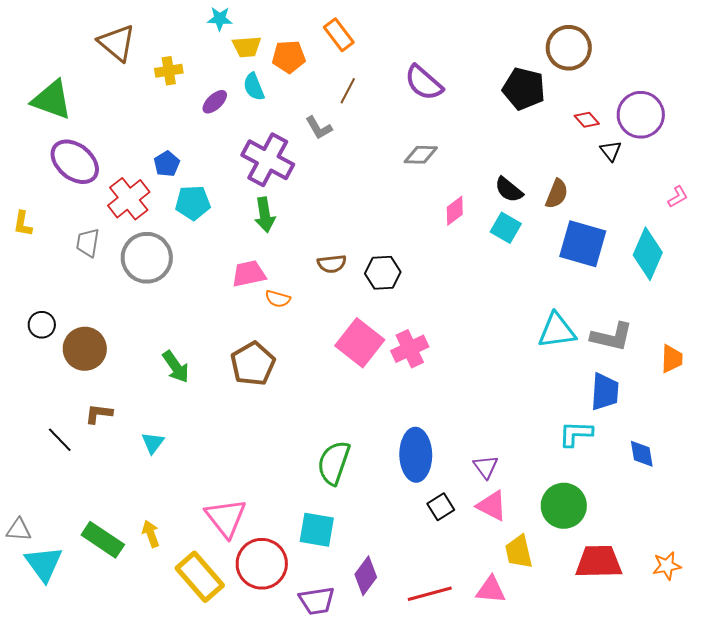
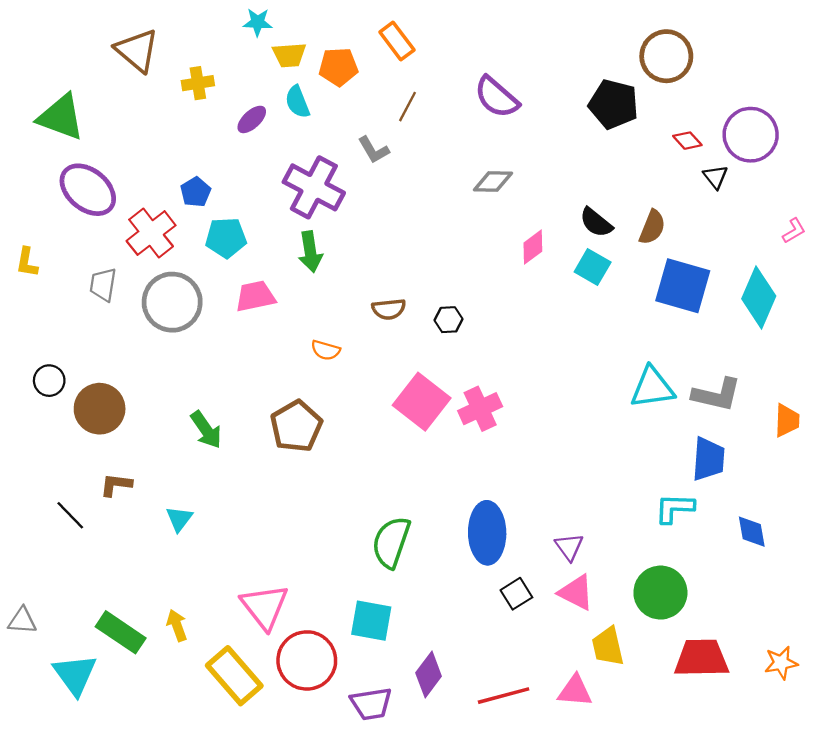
black hexagon: (383, 273) -> (448, 320), size x0.7
pink trapezoid: (249, 274) -> (255, 296), moved
cyan triangle: (44, 564) -> (75, 674), moved

